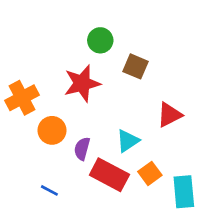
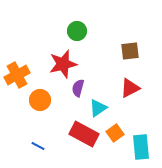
brown square: (136, 66) -> (130, 51), moved, turned -30
purple semicircle: (82, 149) -> (78, 88), moved

